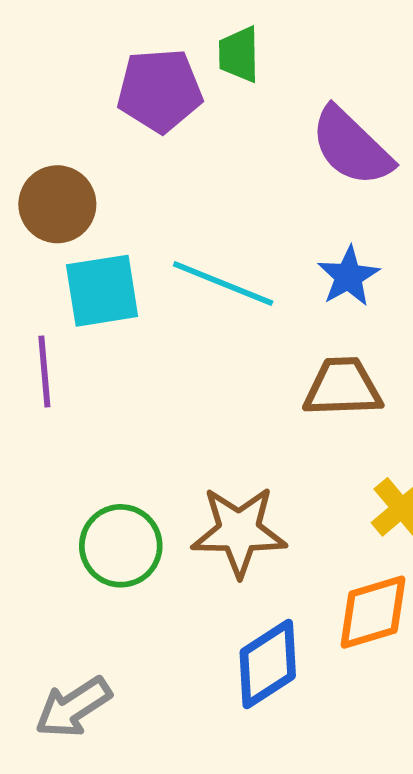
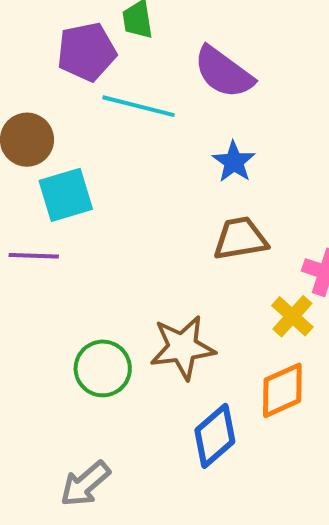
cyan line: (223, 284) -> (138, 106), moved
purple line: (44, 371) -> (34, 256), turned -75

